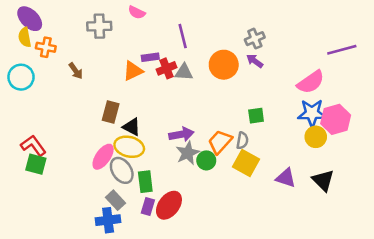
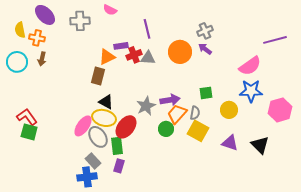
purple ellipse: (30, 19) -> (45, 15), moved
brown arrow: (76, 71) -> (42, 59), moved, turned 48
brown rectangle: (111, 112) -> (98, 76), moved
pink hexagon: (336, 119) -> (280, 110), moved
purple arrow: (181, 134) -> (170, 100), moved
yellow circle: (316, 137) -> (229, 110), moved
gray star: (188, 153) -> (146, 106), moved
red ellipse: (169, 205) -> (126, 127), moved

